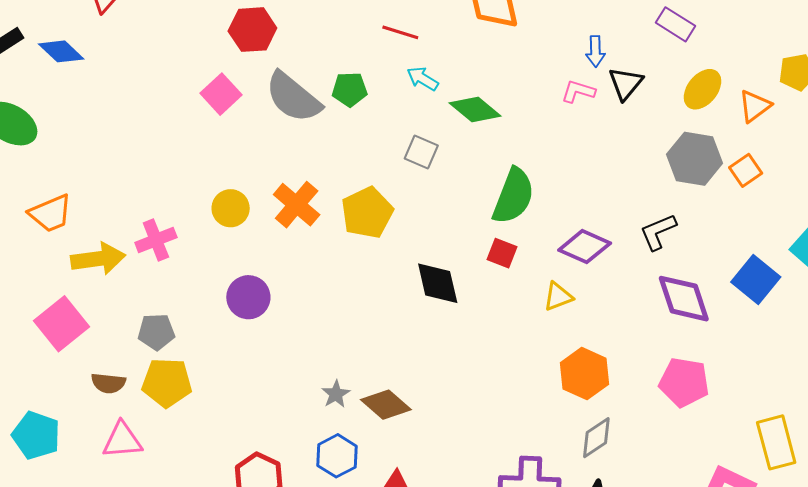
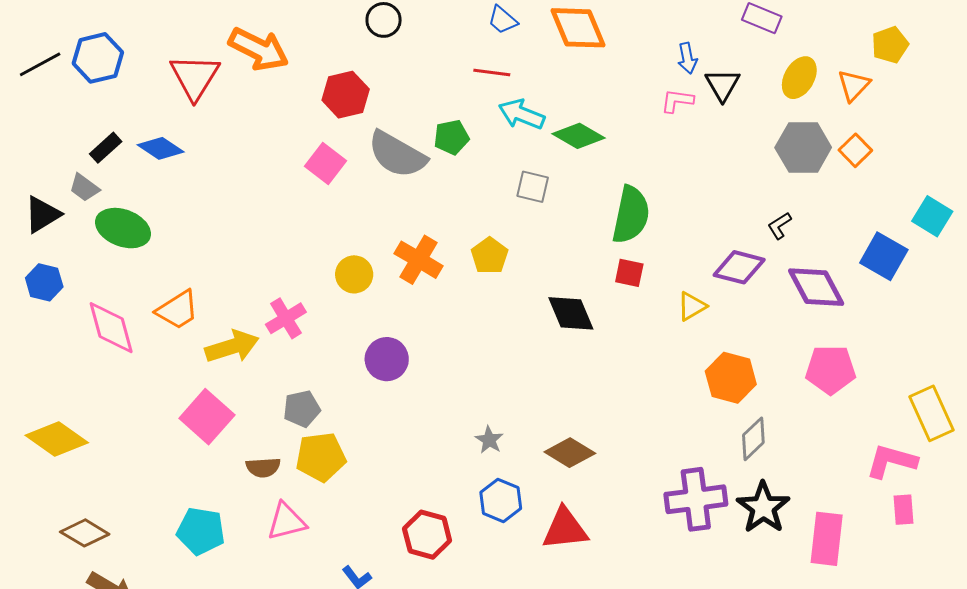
cyan arrow: (423, 79) -> (522, 114), size x1.4
yellow pentagon: (367, 213) -> (489, 256), size x0.7
black L-shape: (658, 232) -> (779, 226), size x0.7
purple diamond: (585, 247) -> (739, 267), moved
brown diamond: (386, 405) -> (570, 453), moved

